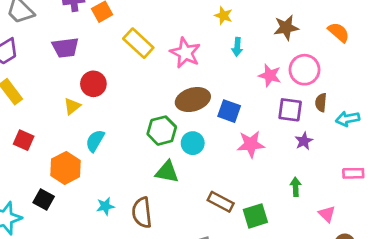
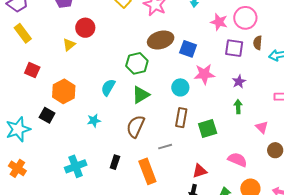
cyan semicircle: (95, 141) -> (108, 87), moved
purple star: (304, 141) -> (239, 82), moved
cyan circle: (193, 143) -> (180, 87), moved
green triangle: (167, 172) -> (141, 95), turned -42
brown rectangle: (221, 202) -> (181, 118), turned 72
brown semicircle: (142, 213) -> (136, 126), moved, turned 30

